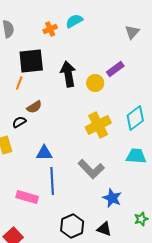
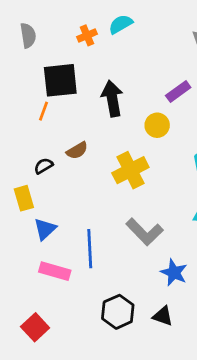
yellow circle: (95, 83) -> (157, 125), moved
brown semicircle: (34, 107) -> (77, 150), moved
yellow cross: (98, 125) -> (130, 170), moved
blue triangle: (44, 153) -> (45, 229), moved, turned -42

